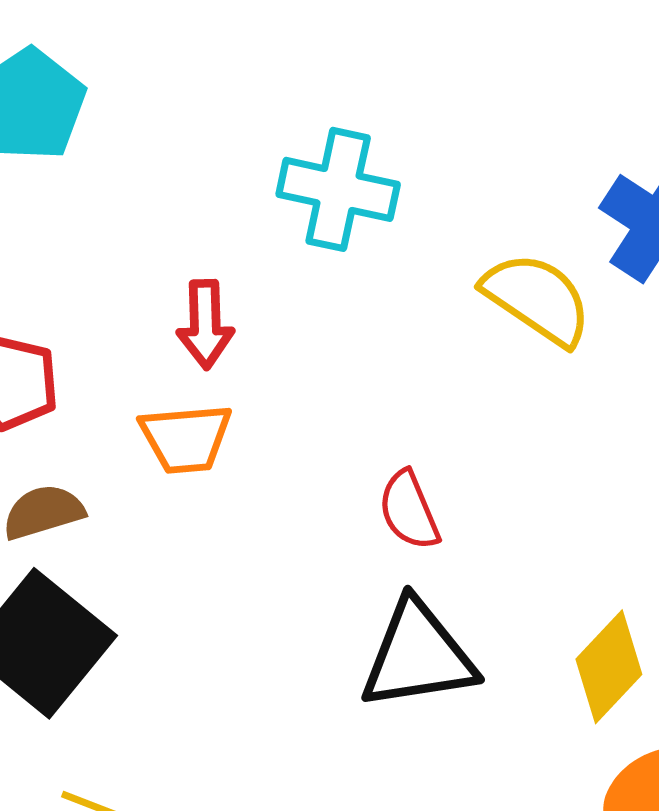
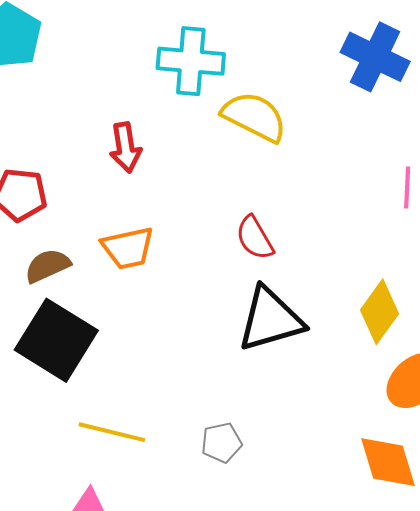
yellow semicircle: (537, 299) -> (254, 117), moved
orange trapezoid: (186, 438) -> (128, 248), moved

